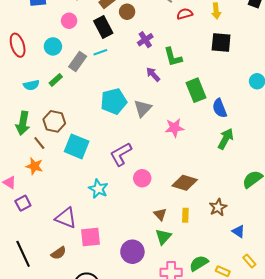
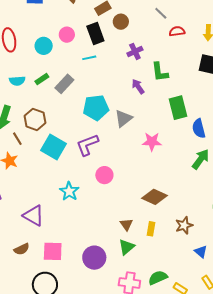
pink circle: (69, 21) -> (67, 35), moved
gray rectangle: (78, 62) -> (64, 84), moved
purple L-shape: (121, 154) -> (87, 145), moved
pink circle: (142, 178) -> (104, 175), moved
pink square: (90, 237) -> (53, 251), moved

